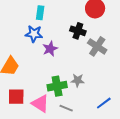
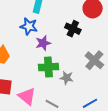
gray cross: (97, 46) -> (94, 60), moved
green cross: (57, 86) -> (48, 67), moved

